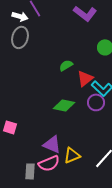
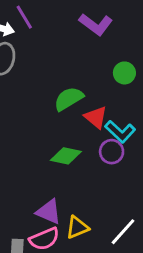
green semicircle: (66, 65) -> (69, 99), size x1.5
red triangle: (85, 78) -> (96, 117), turned -42

